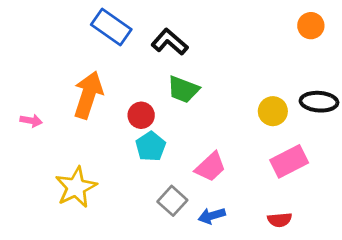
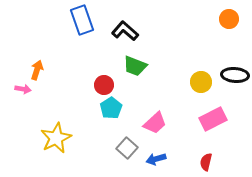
blue rectangle: (111, 27) -> (82, 20), turned 36
orange arrow: (88, 95) -> (37, 70), moved, size x0.6
red semicircle: (280, 220) -> (206, 162), turned 108

